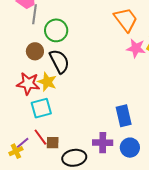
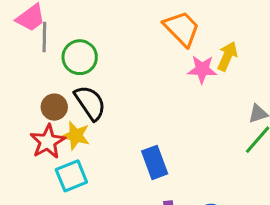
brown circle: (35, 51) -> (54, 107), moved
red star: (28, 84) -> (48, 142), turned -30
blue rectangle: (124, 116) -> (155, 162), moved

